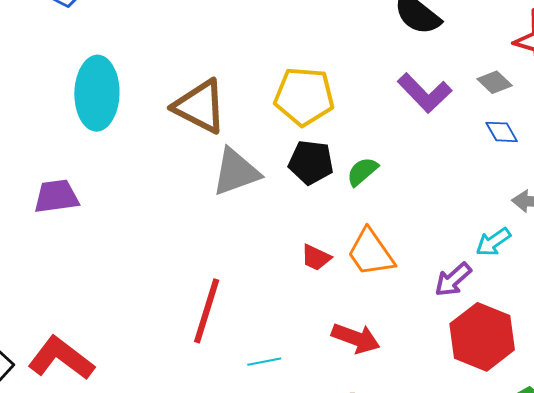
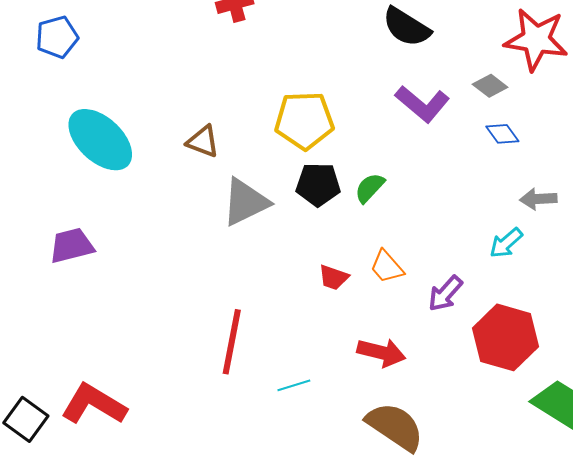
cyan ellipse: (97, 93) -> (100, 140), turned -42
brown triangle: (200, 106) -> (203, 142), size x0.6
orange trapezoid: (371, 253) -> (387, 267), size x0.7
purple arrow: (453, 280) -> (445, 294), moved

